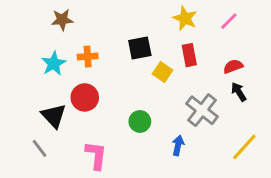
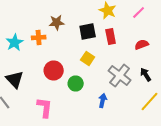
brown star: (62, 20) -> (57, 22), moved
black square: (140, 48) -> (88, 32), moved
yellow square: (162, 72) -> (88, 58), moved
black arrow: (239, 92) -> (146, 74), moved
red circle: (85, 97) -> (54, 70), moved

